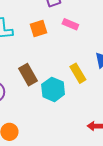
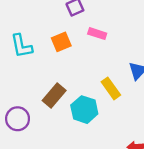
brown rectangle: (28, 75) -> (54, 95), turned 75

